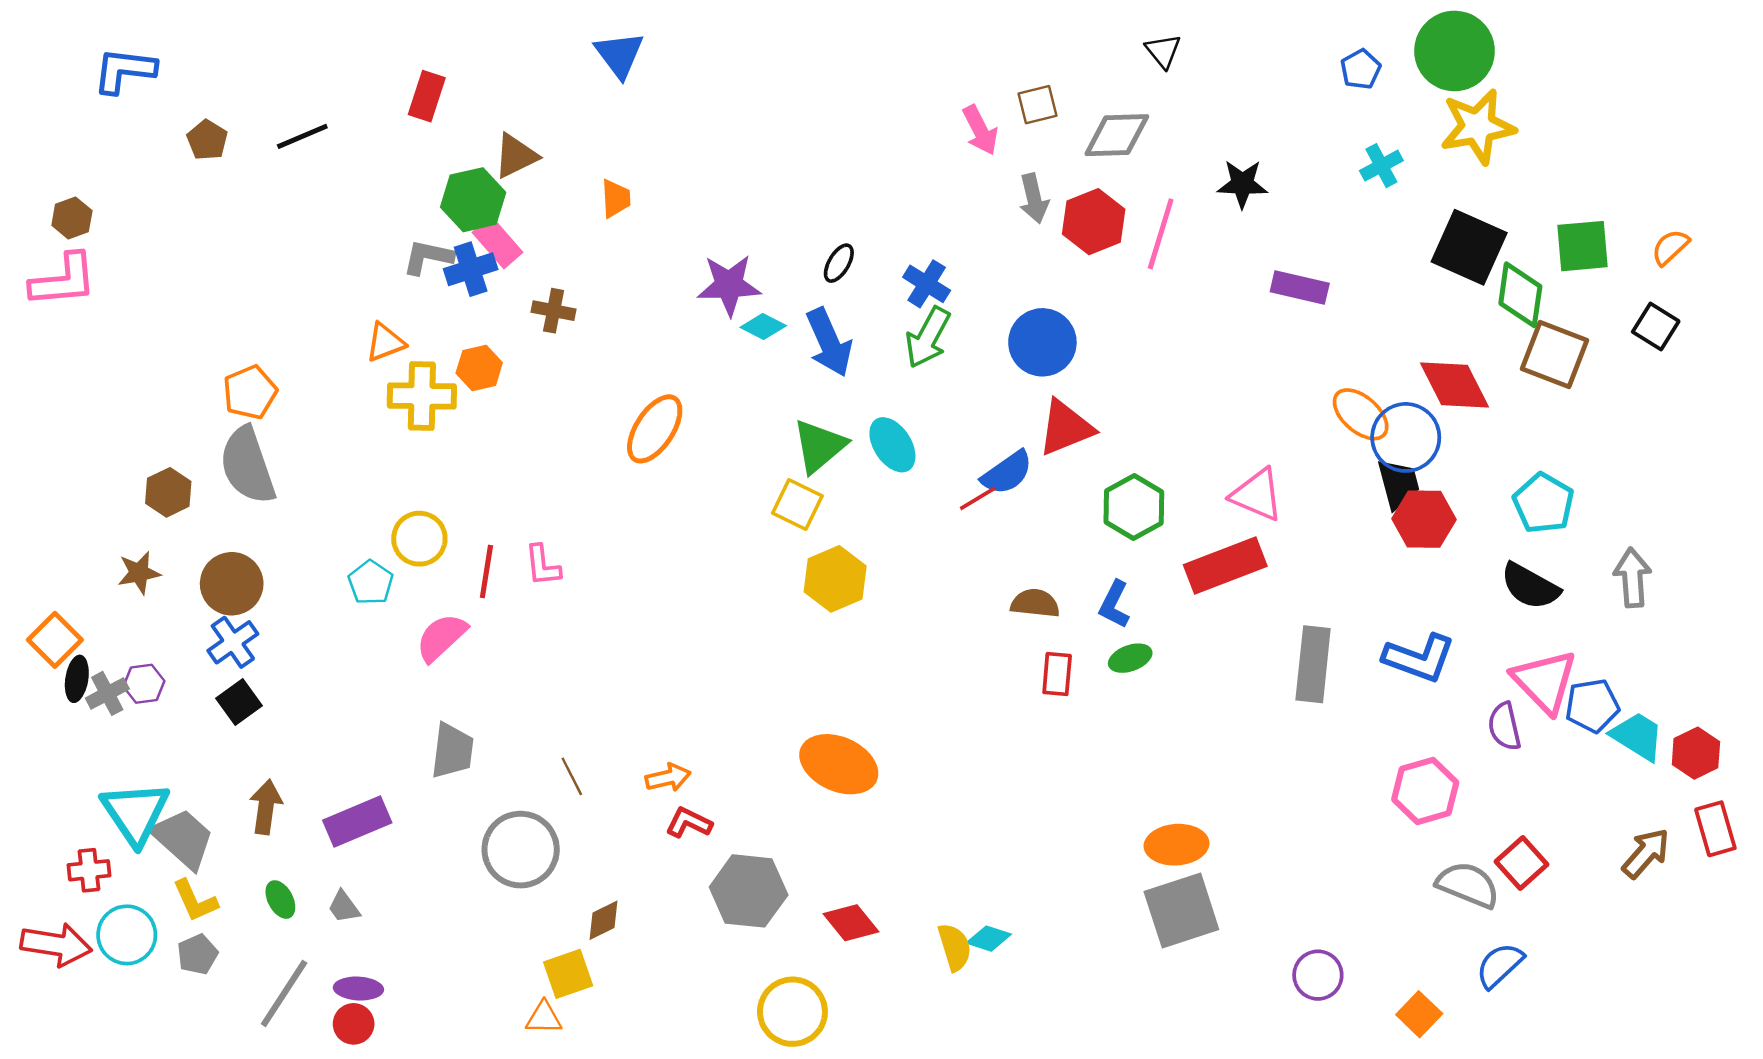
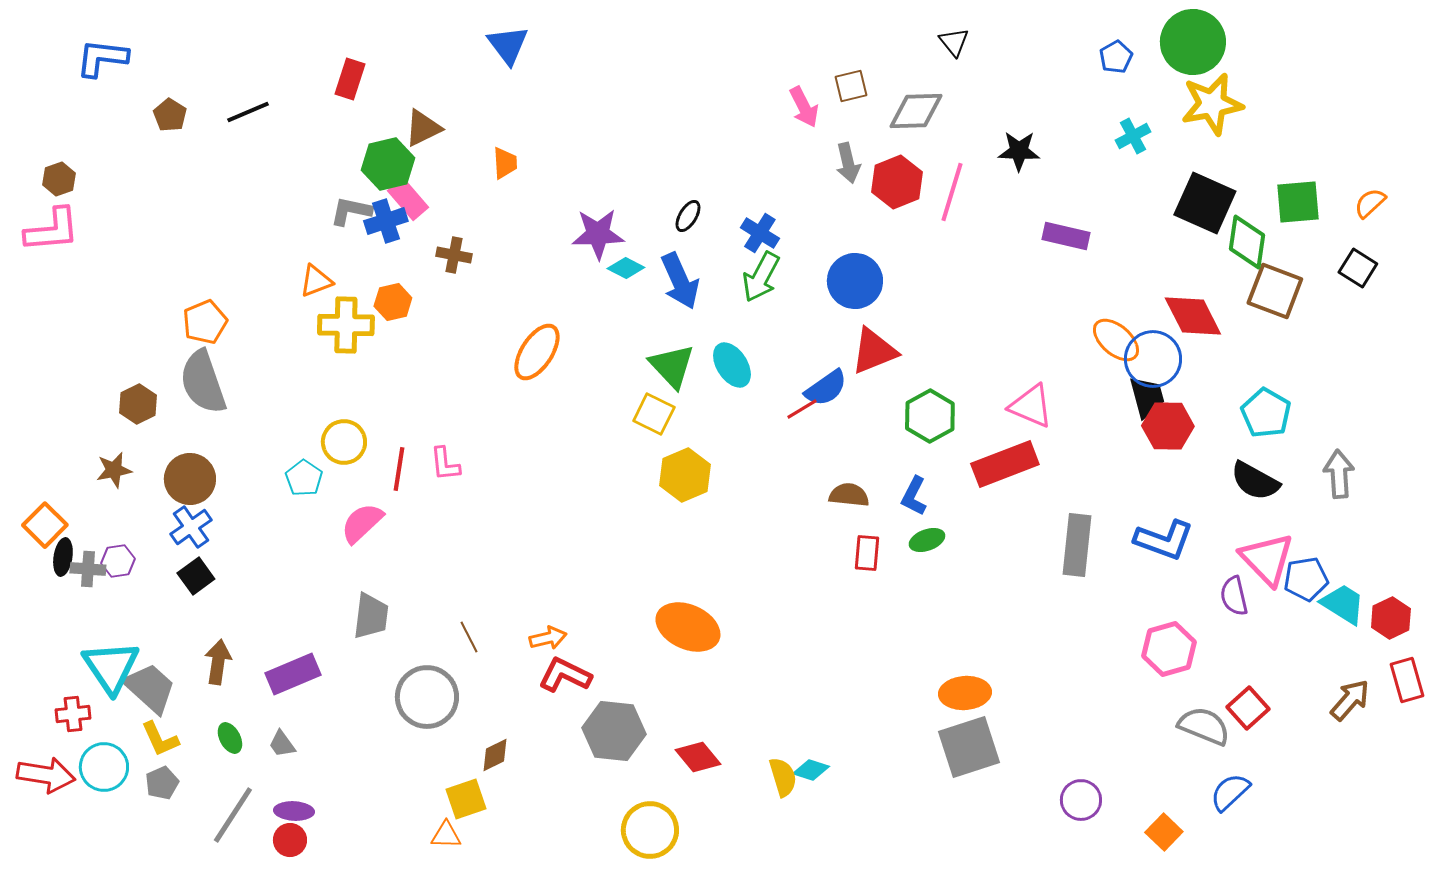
green triangle: (819, 446) -> (672, 366), turned -33
gray cross: (107, 693) -> (88, 569), turned 32
red L-shape: (689, 823) -> (565, 675), size x1.4

